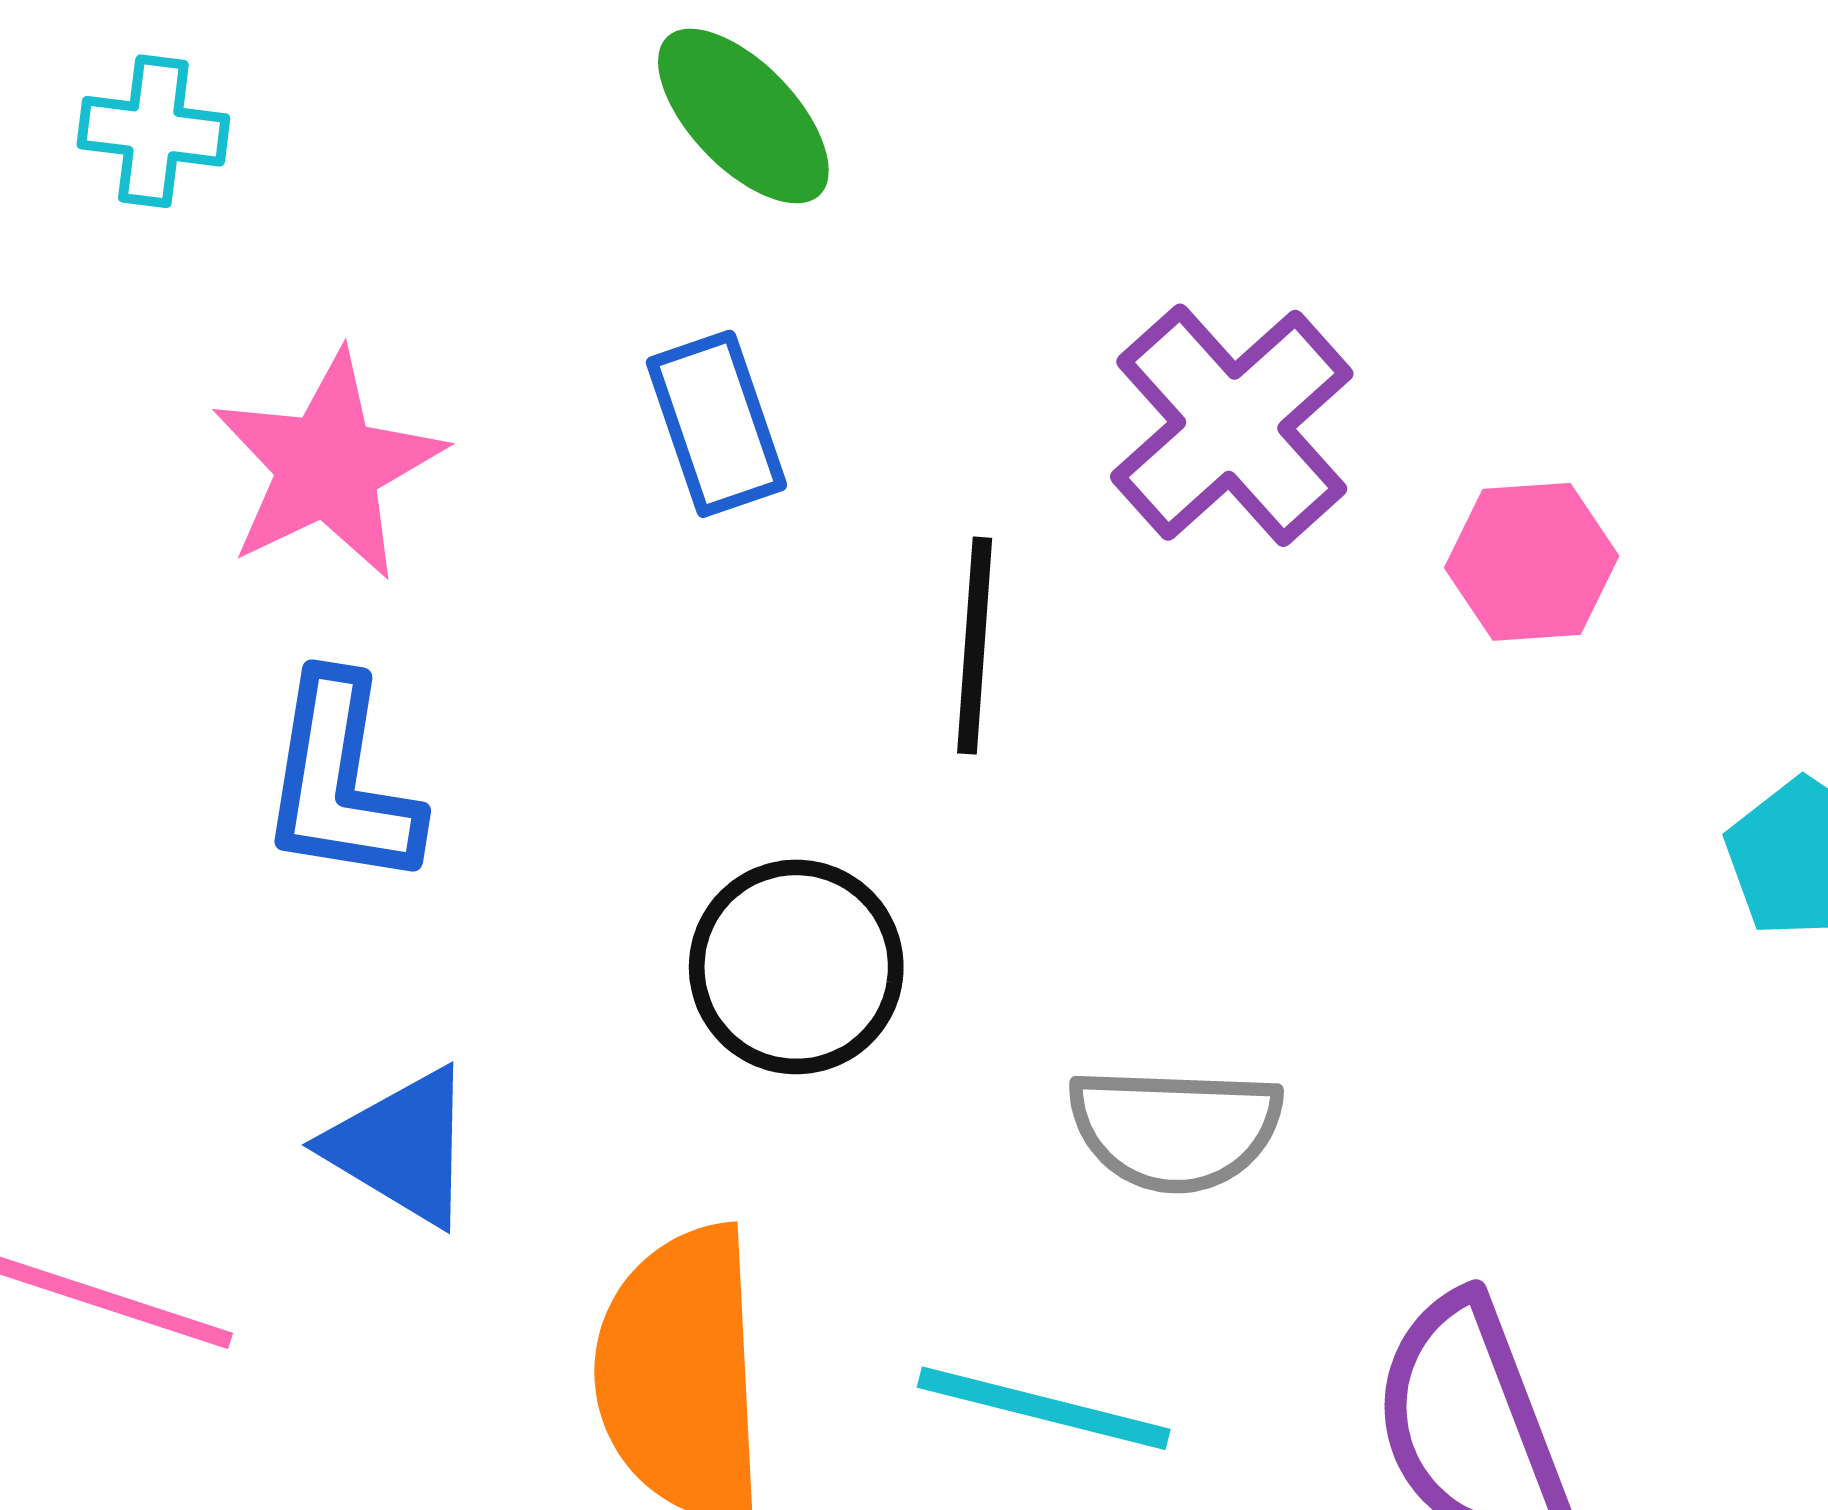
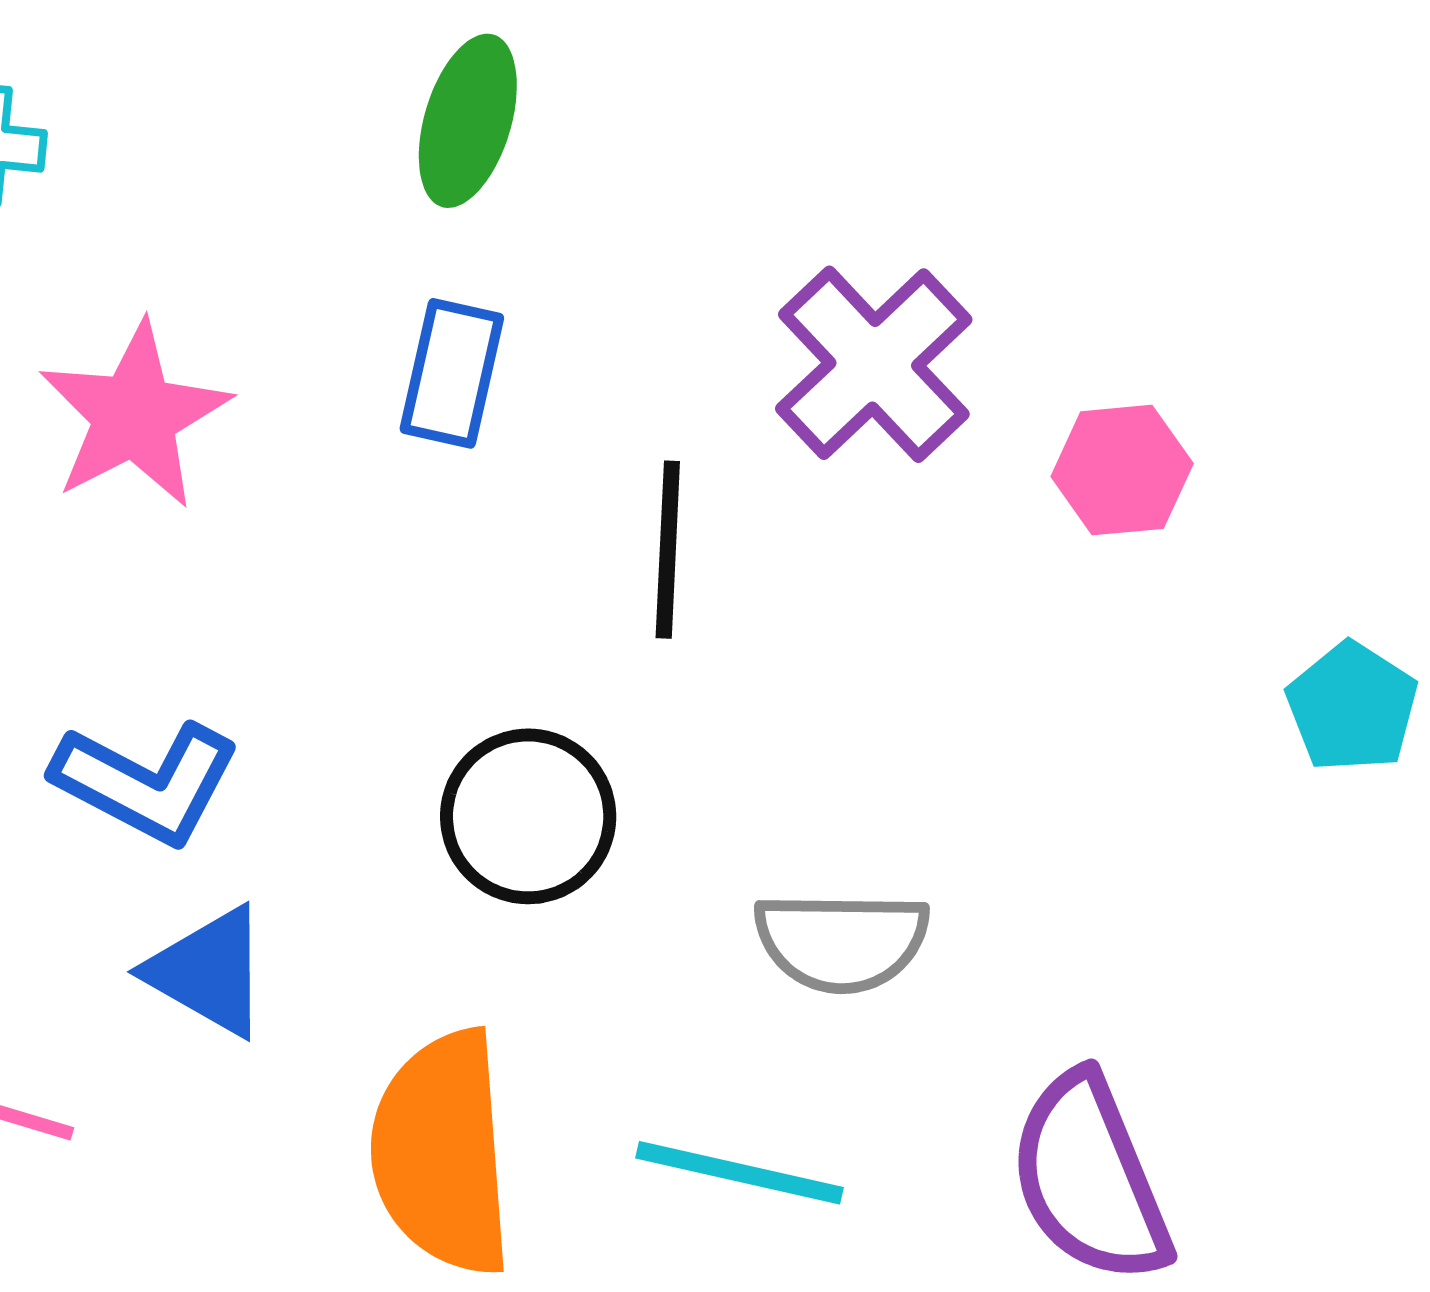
green ellipse: (743, 116) -> (468, 121), turned 62
blue rectangle: (716, 424) -> (452, 373), turned 33
blue L-shape: (341, 781) -> (146, 782), moved, turned -70

